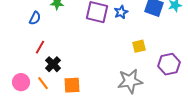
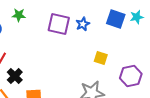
yellow square: (139, 46) -> (101, 58), turned 32

